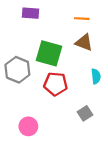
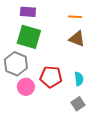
green square: (49, 53) -> (29, 37), moved
cyan semicircle: (96, 76) -> (79, 79), moved
pink circle: (28, 126) -> (26, 87), moved

